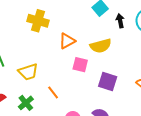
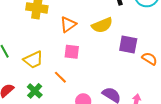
pink square: (80, 65) -> (72, 52), moved
purple square: (108, 82) -> (128, 45), moved

